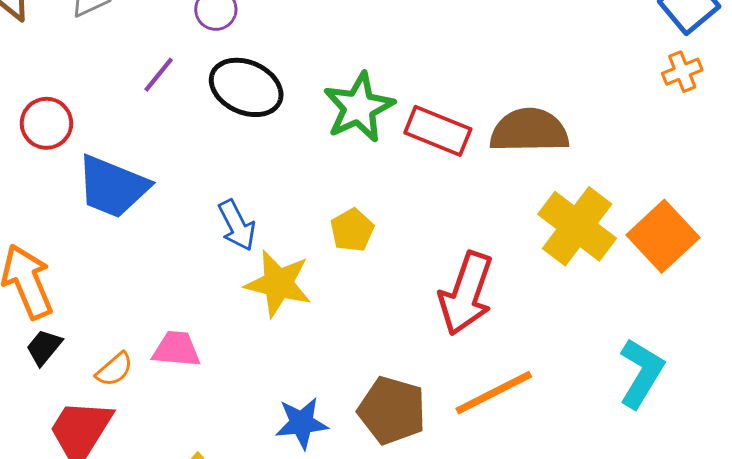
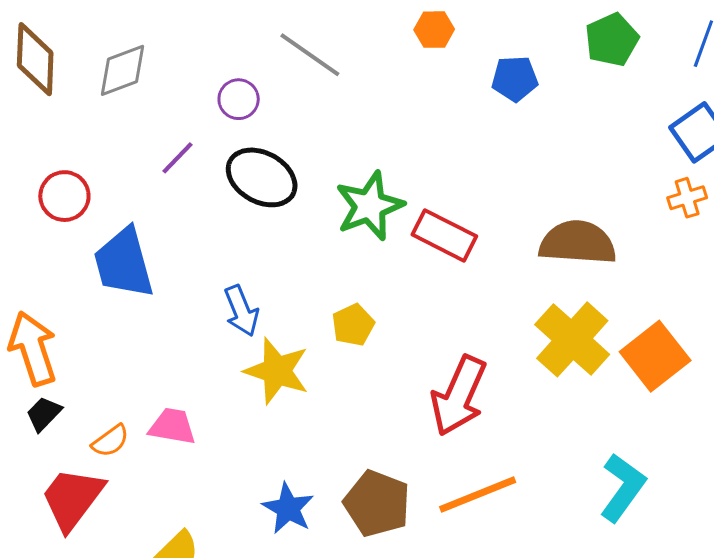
brown semicircle: (529, 131) -> (578, 243), moved
blue trapezoid: (113, 187) -> (124, 263), turned 48
blue star: (302, 423) -> (288, 508), turned 30

